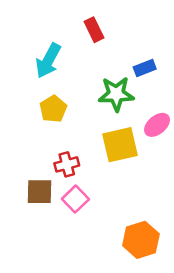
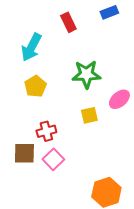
blue rectangle: (145, 68) -> (109, 12), moved
yellow square: (120, 145) -> (89, 115), size x0.6

